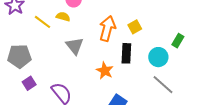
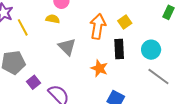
yellow line: (42, 22) -> (23, 27), moved, turned 30
green rectangle: (178, 41) -> (169, 12), moved
purple square: (29, 83) -> (34, 82), moved

